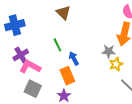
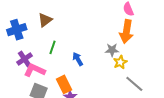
brown triangle: (63, 13) -> (45, 20), moved, turned 42
green line: (57, 45) -> (53, 47), moved, turned 48
orange rectangle: (67, 76) -> (64, 84), moved

